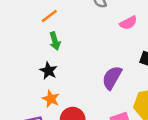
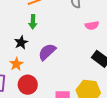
purple semicircle: (112, 78) -> (47, 52), moved

